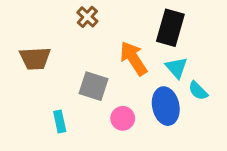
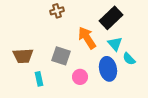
brown cross: (87, 17) -> (57, 11), turned 32
black rectangle: (170, 28) -> (111, 18), turned 30
brown trapezoid: (35, 58) -> (23, 56), moved

